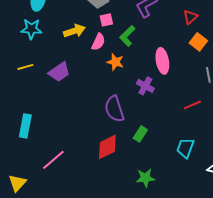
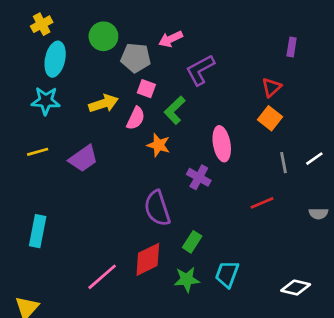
red triangle: (190, 17) -> (271, 87), moved
pink square: (106, 20) -> (146, 89), turned 32
cyan trapezoid: (185, 148) -> (227, 274), moved
pink line: (53, 160) -> (102, 277), moved
green star: (145, 178) -> (187, 279), moved

